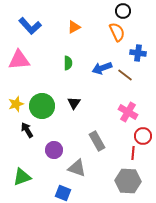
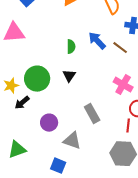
green semicircle: (68, 63) -> (71, 47), moved
blue arrow: (102, 68) -> (97, 41), turned 66
yellow star: (16, 104) -> (11, 86), moved
black arrow: (27, 130) -> (22, 103), turned -98

